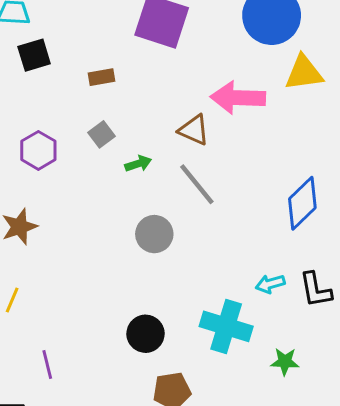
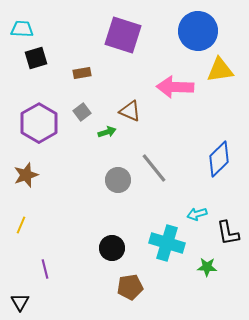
brown triangle: (194, 130) -> (130, 111), moved
purple hexagon: (38, 150) -> (39, 123), size x1.5
gray line: (197, 184) -> (154, 168), moved
black L-shape: (316, 290) -> (228, 233), moved

